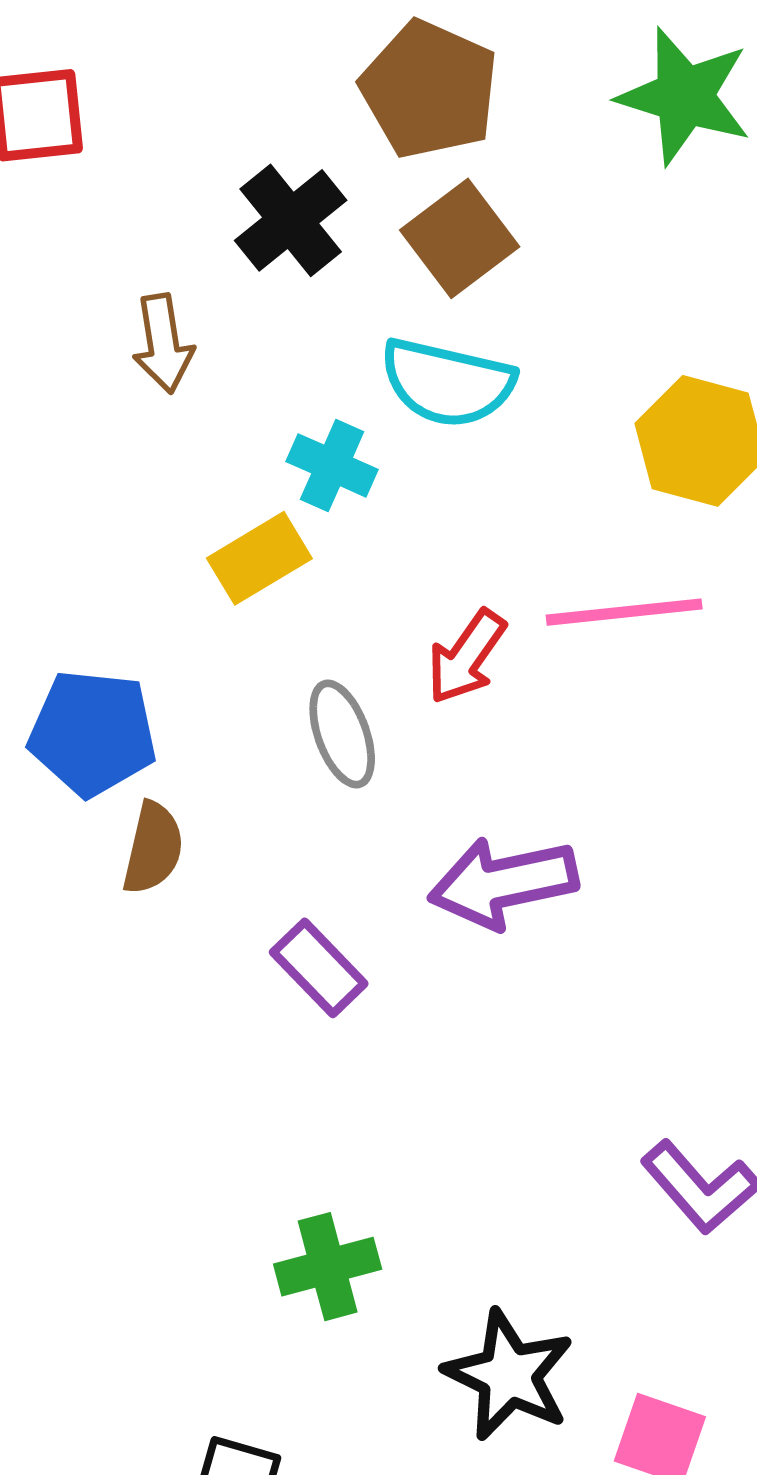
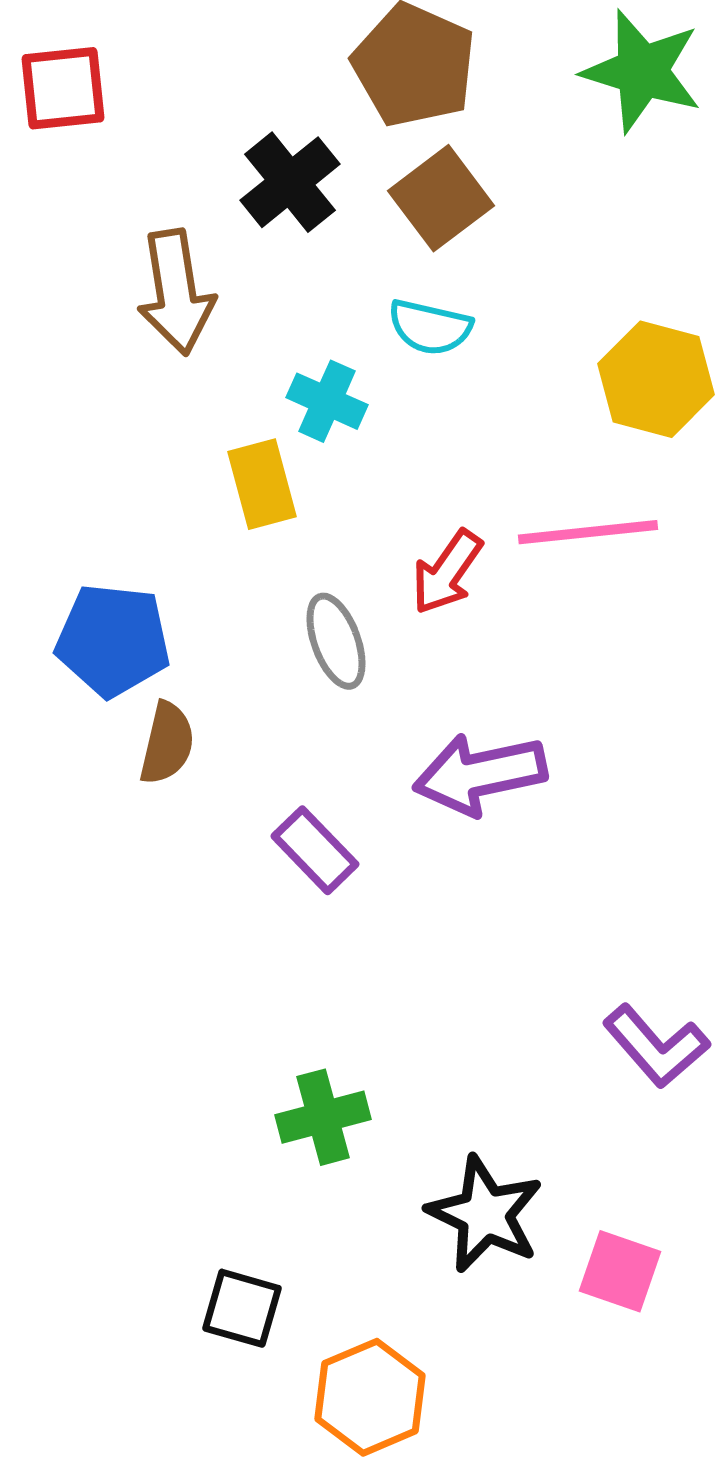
brown arrow: (163, 344) -> (176, 292), size x1.4
cyan semicircle: (447, 383) -> (430, 327), size x0.7
yellow rectangle: (259, 558) -> (262, 484), turned -74

